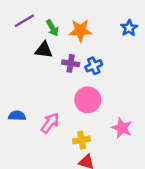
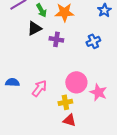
black triangle: (44, 50) -> (34, 28), turned -35
blue cross: (94, 66) -> (93, 41), moved
pink circle: (88, 100) -> (76, 82), moved

